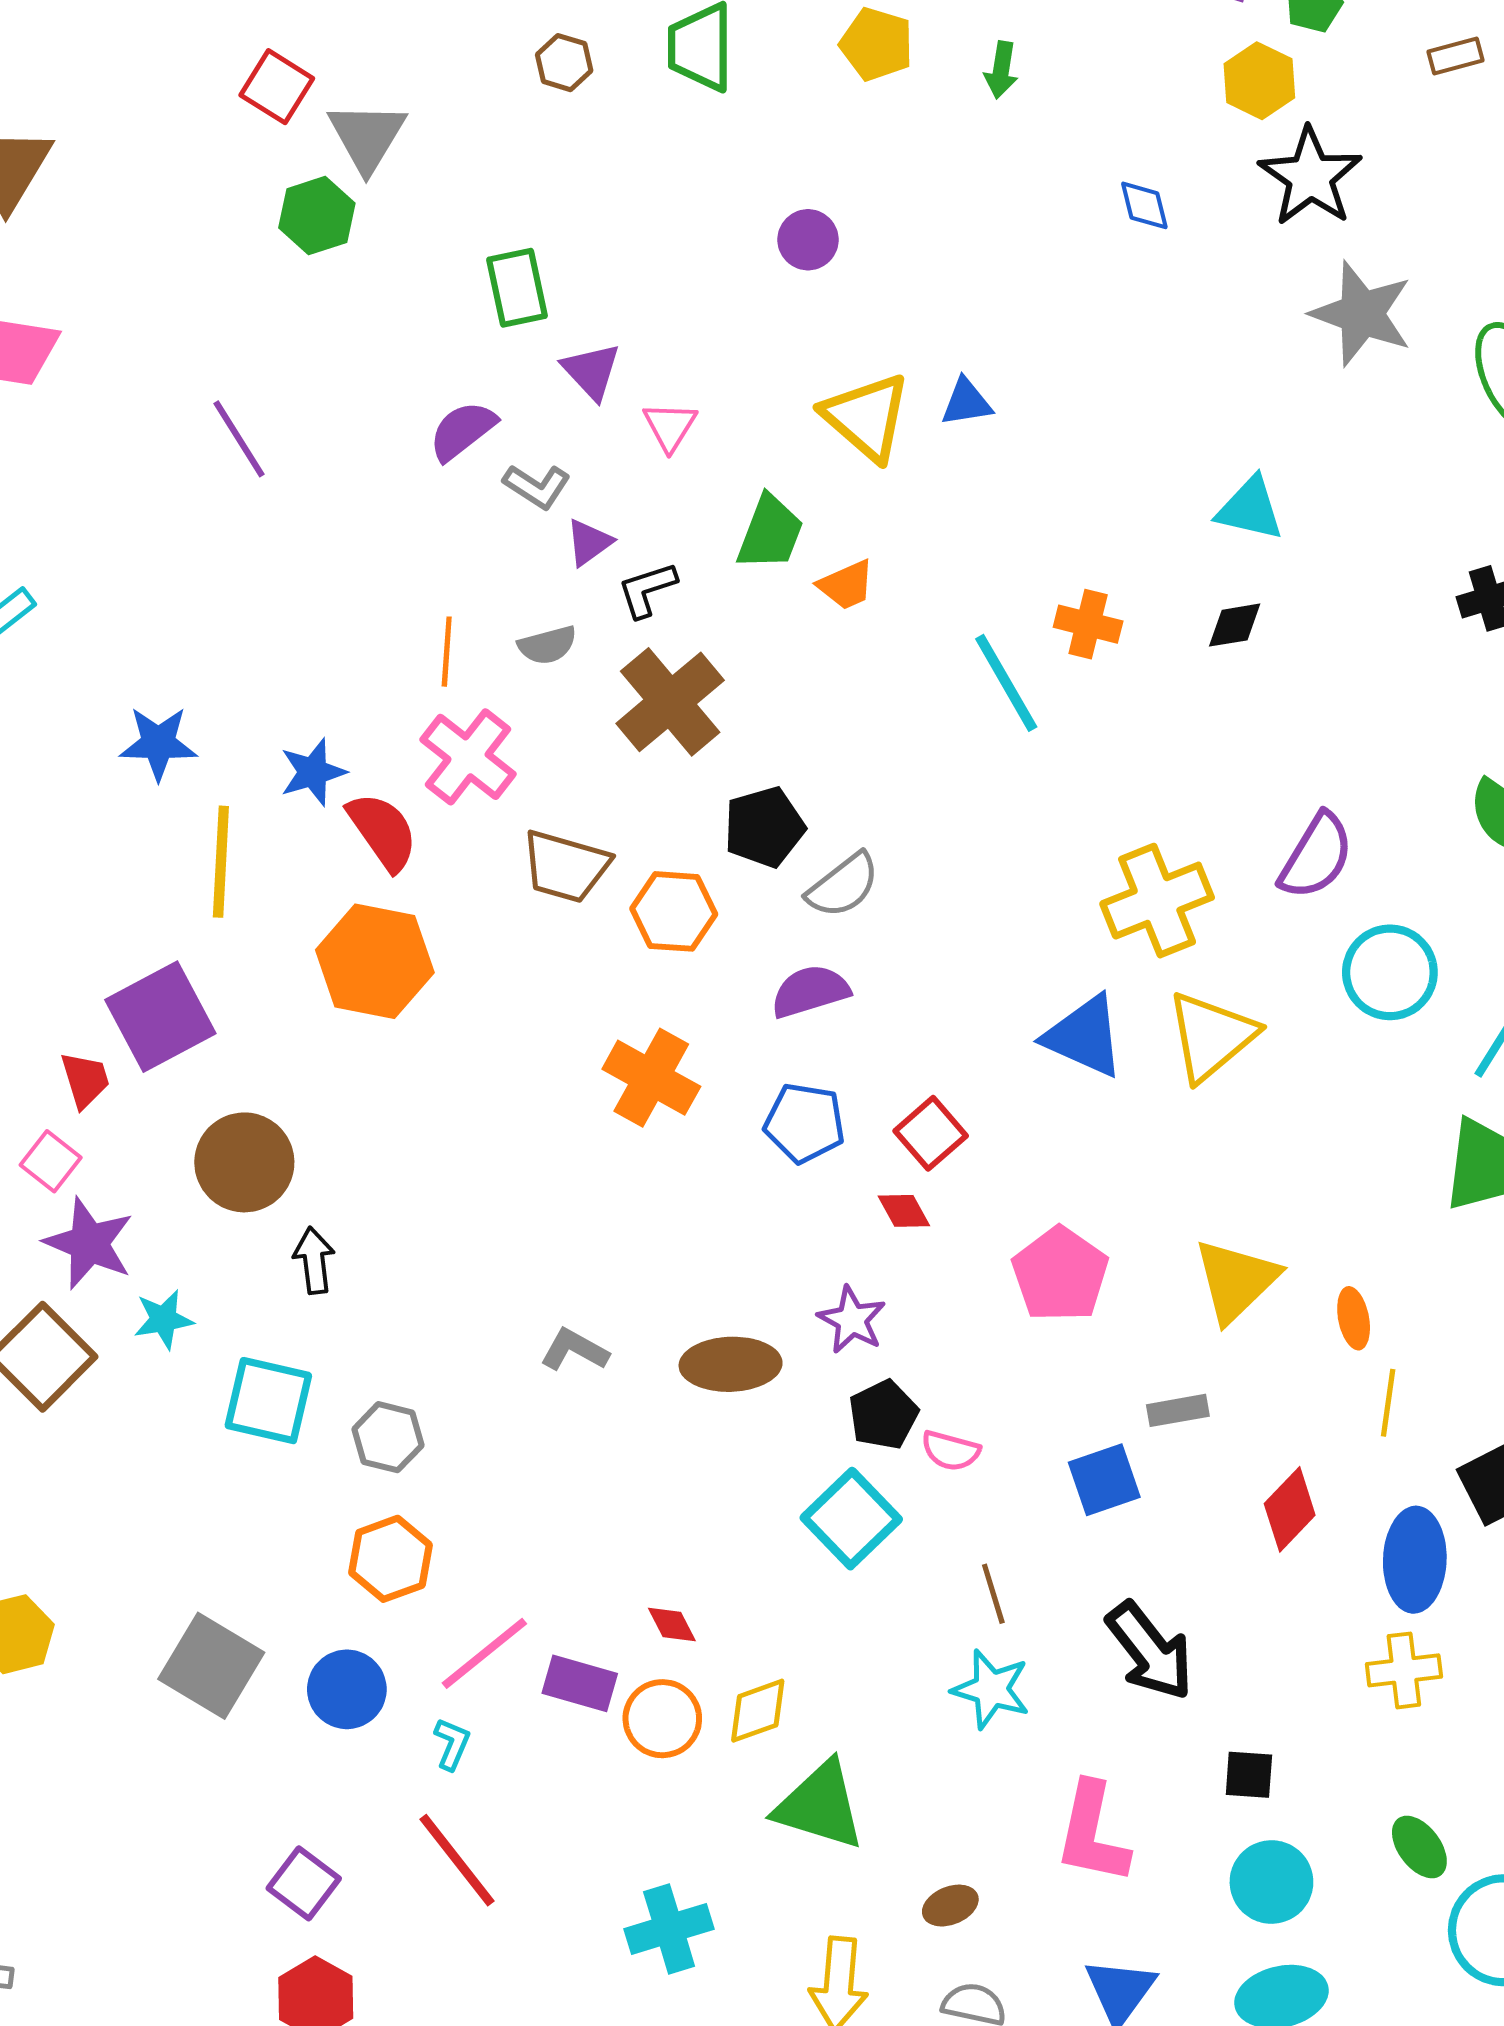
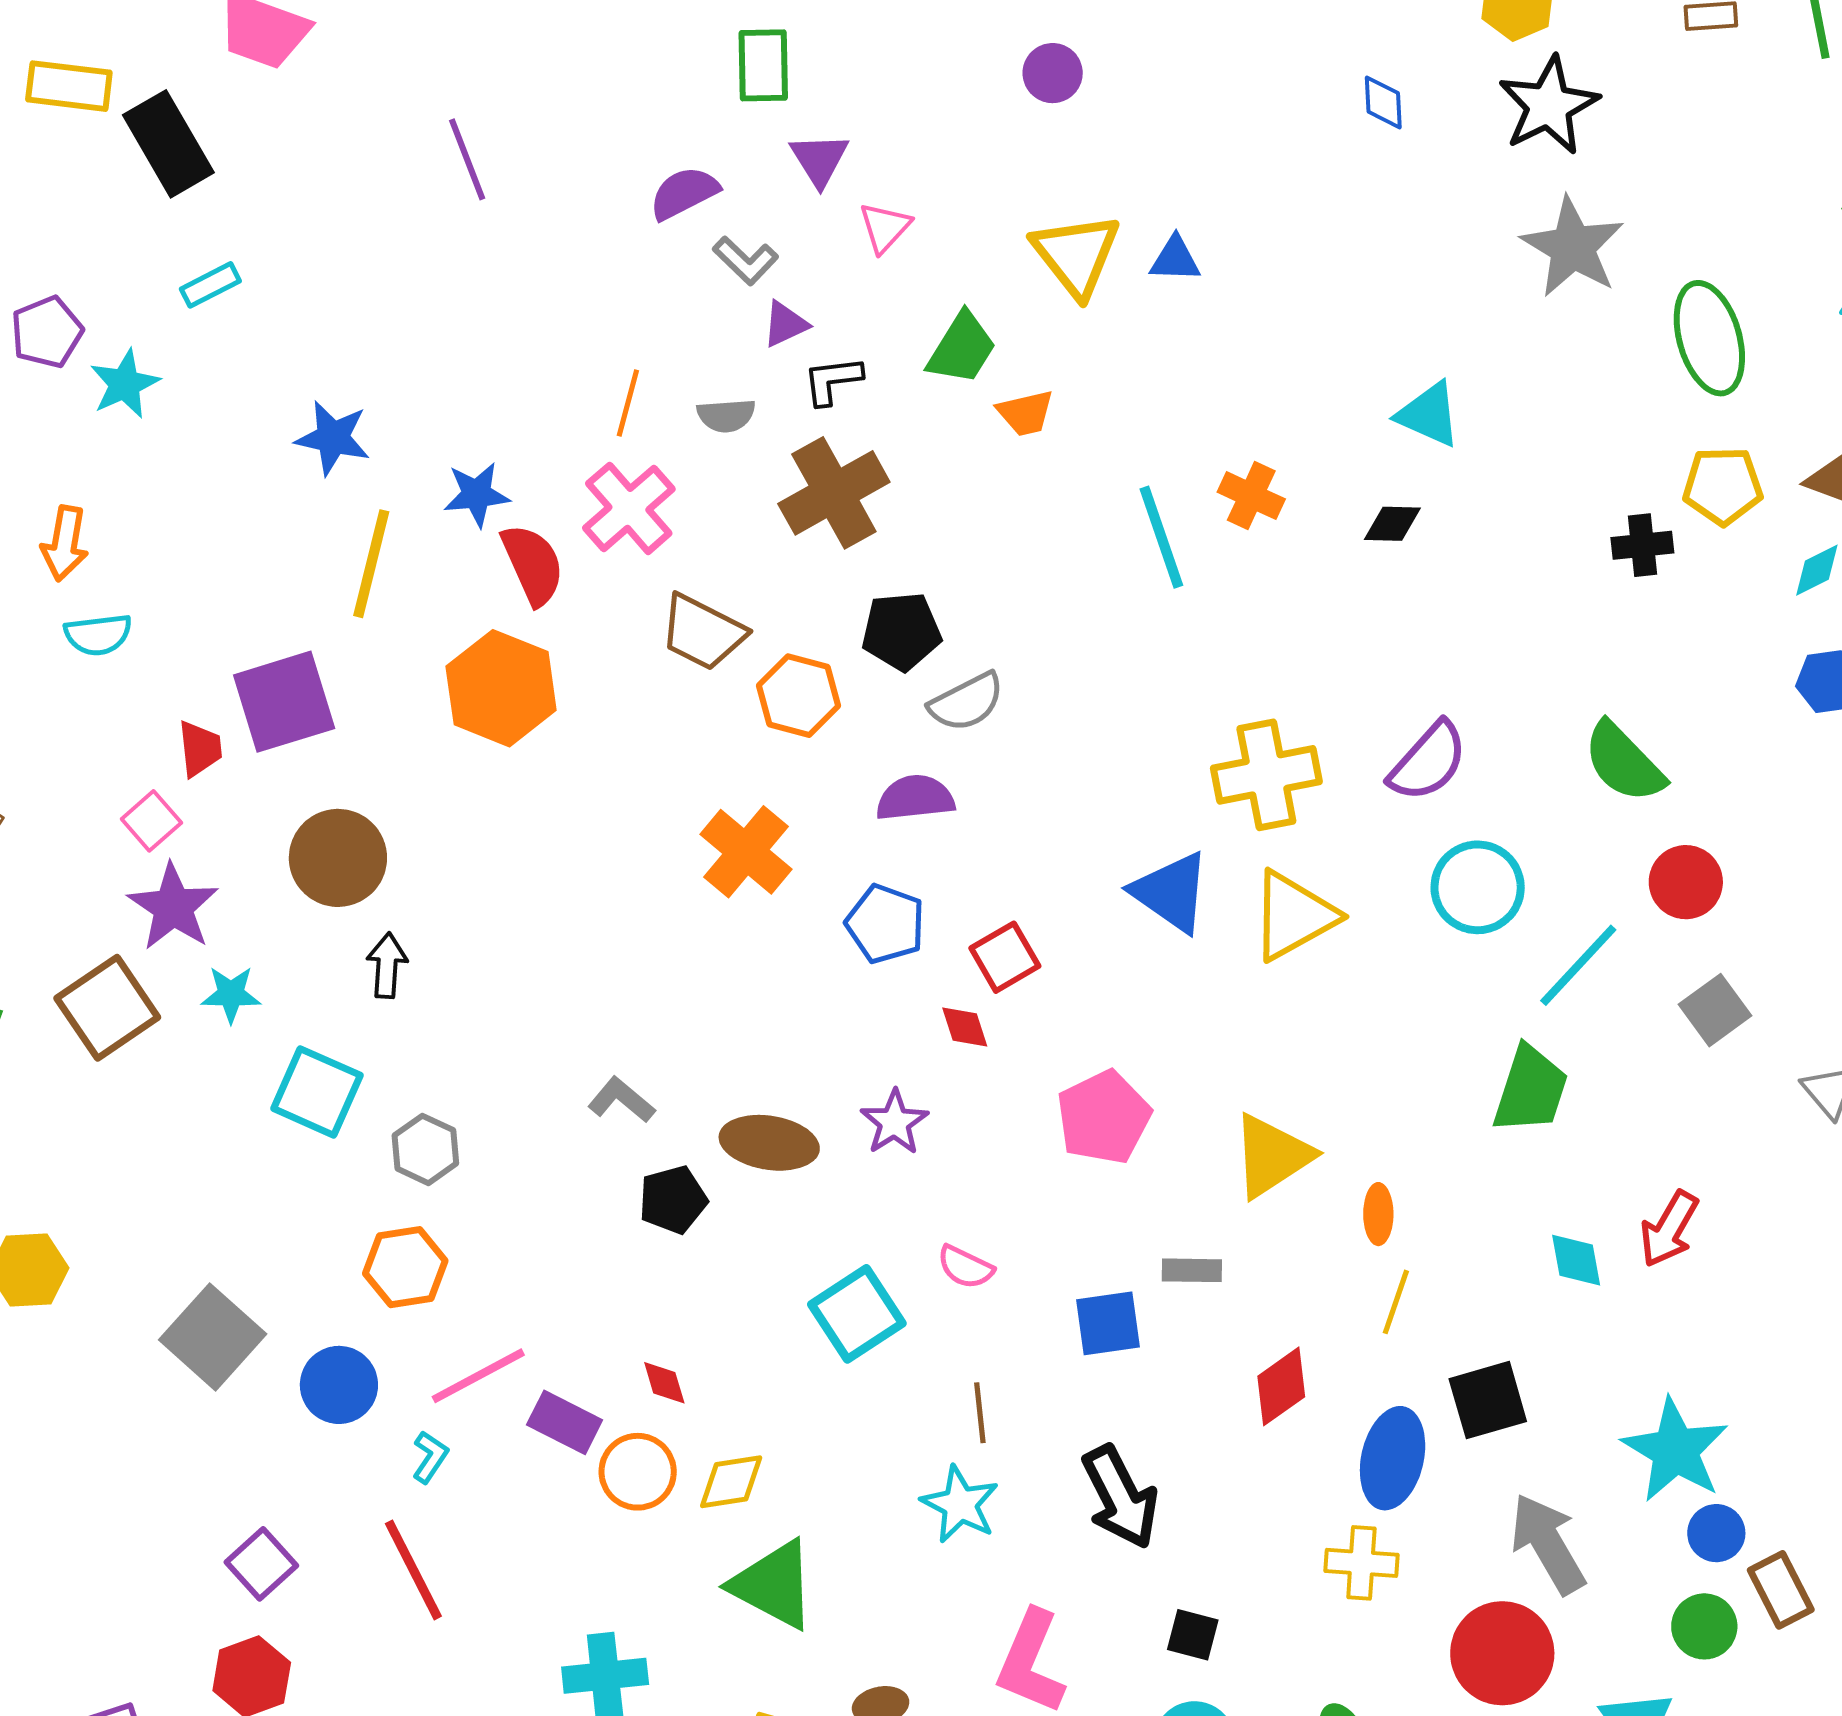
black pentagon: (883, 1415) -> (673, 1200), moved

